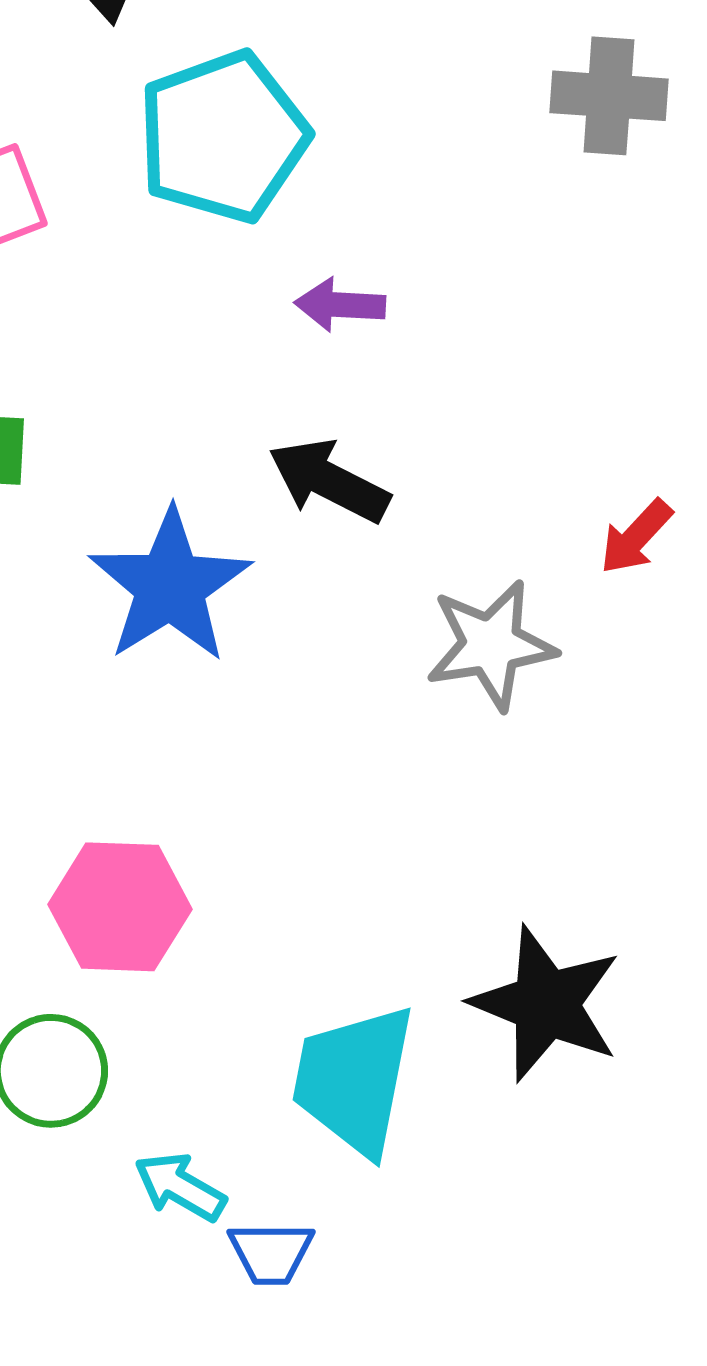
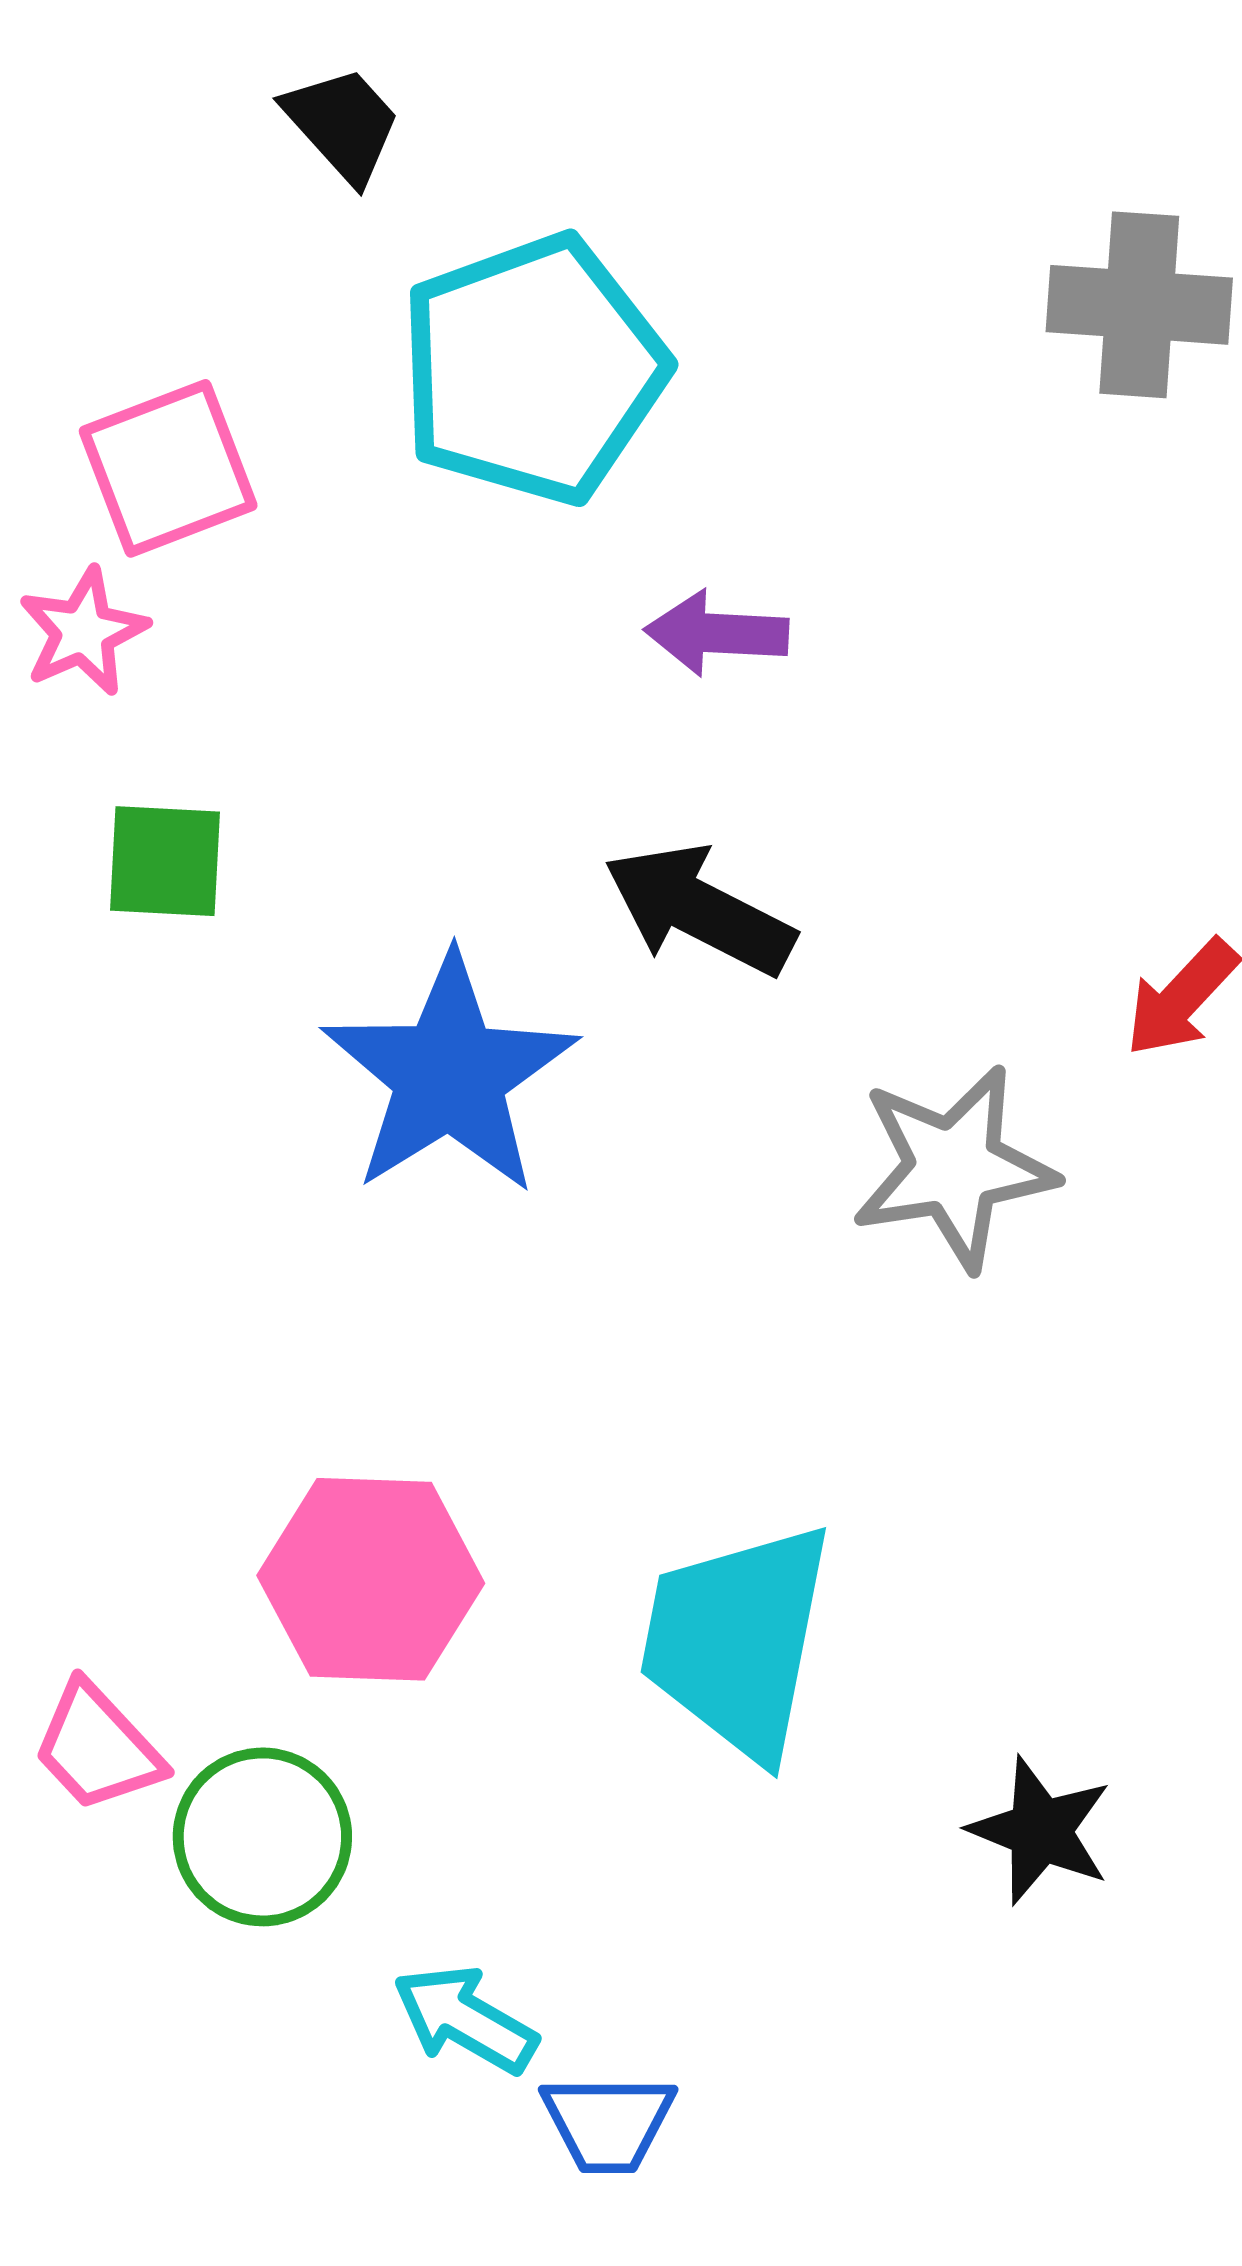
black star: (546, 1004) -> (1040, 1831), moved, size x0.6
cyan trapezoid: (354, 1080) -> (737, 1641), moved

